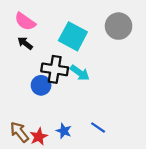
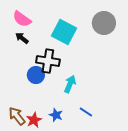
cyan arrow: (80, 73) -> (70, 84), moved, turned -102

